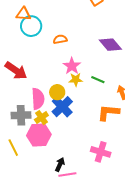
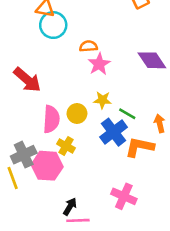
pink star: (72, 66) -> (99, 64), moved
green line: (98, 80) -> (127, 114), moved
blue cross: (62, 107) -> (113, 132), moved
gray cross: (21, 115) -> (24, 155), moved, turned -30
yellow cross: (41, 118) -> (66, 146), moved, turned -32

